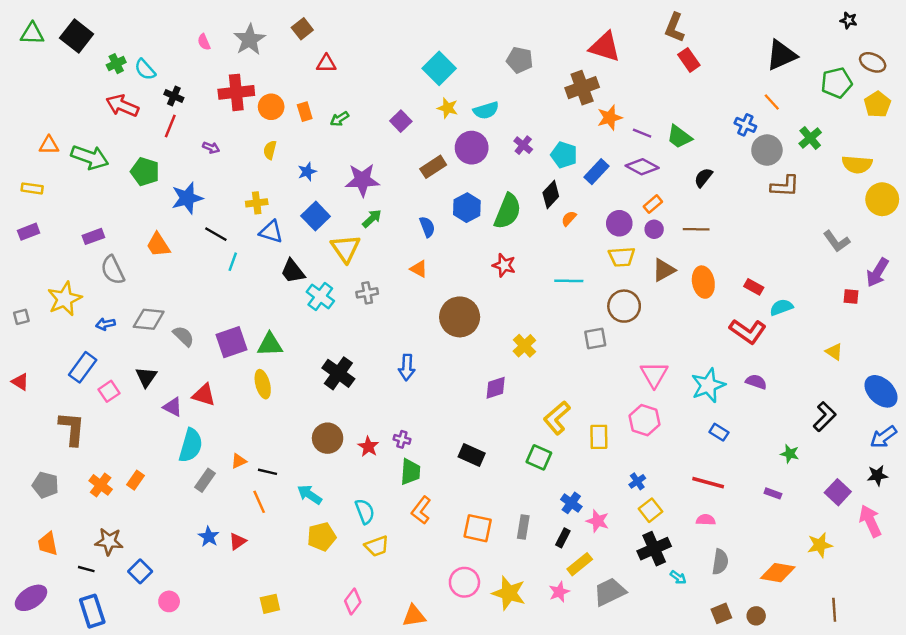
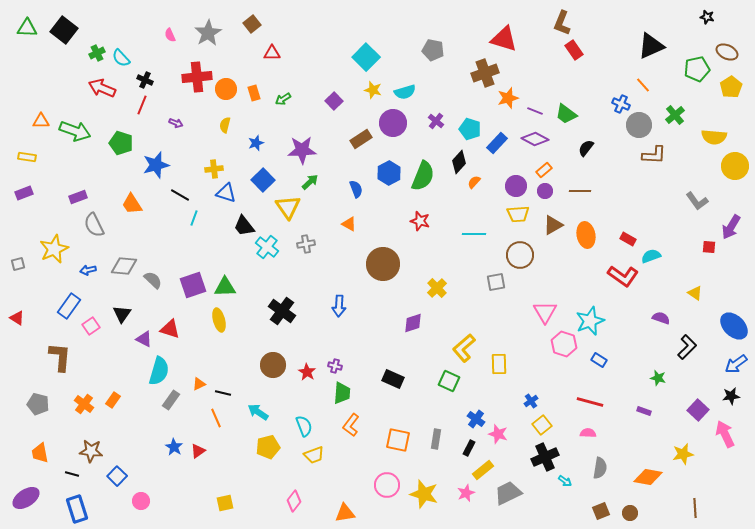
purple semicircle: (756, 382) -> (661, 318), moved
pink hexagon: (644, 420) -> (564, 344), moved

